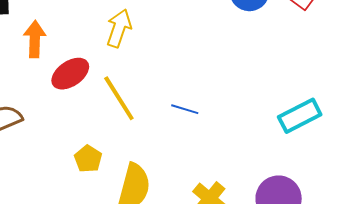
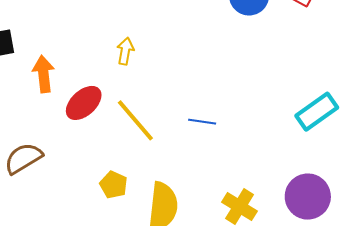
yellow arrow: (119, 28) -> (125, 51), size x0.7

